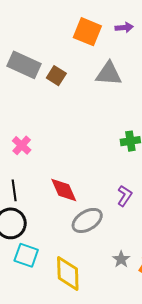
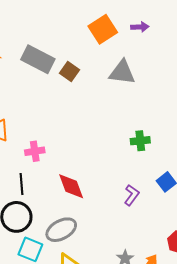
orange square: (87, 32) -> (103, 29), turned 32
pink cross: (22, 145) -> (35, 151), moved, turned 36
gray ellipse: (87, 220) -> (61, 230), moved

